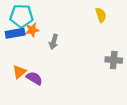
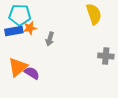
yellow semicircle: (101, 15) -> (94, 14), size x1.5
orange triangle: (19, 72) -> (18, 67), size x1.5

